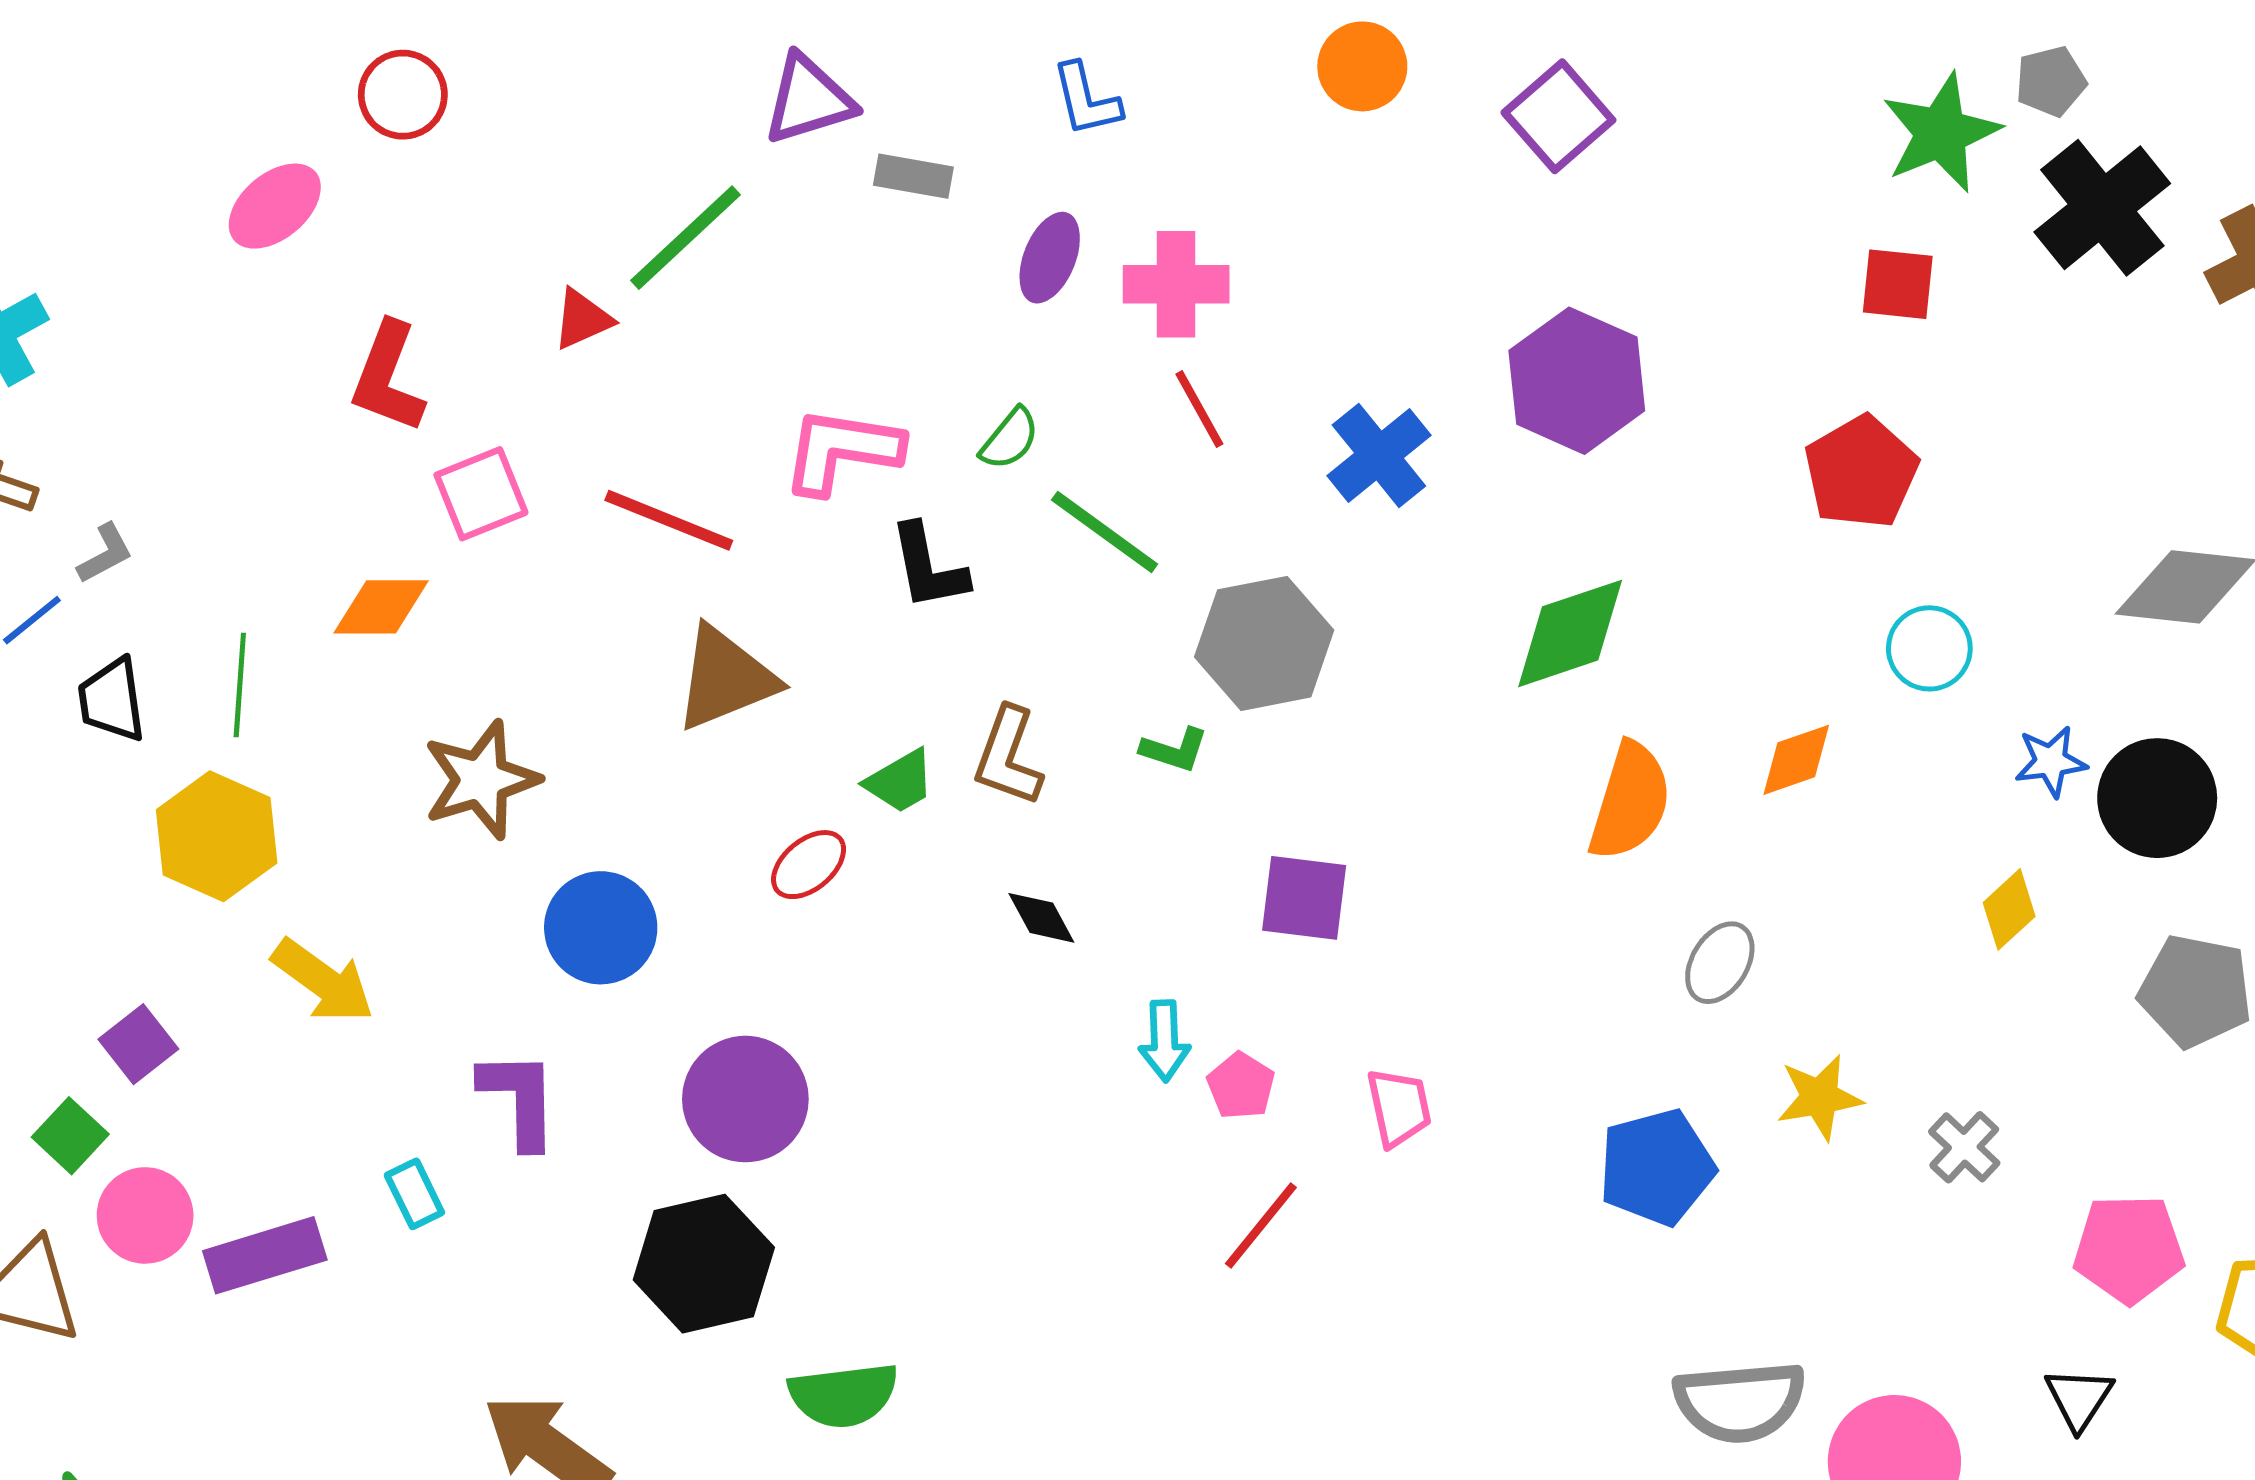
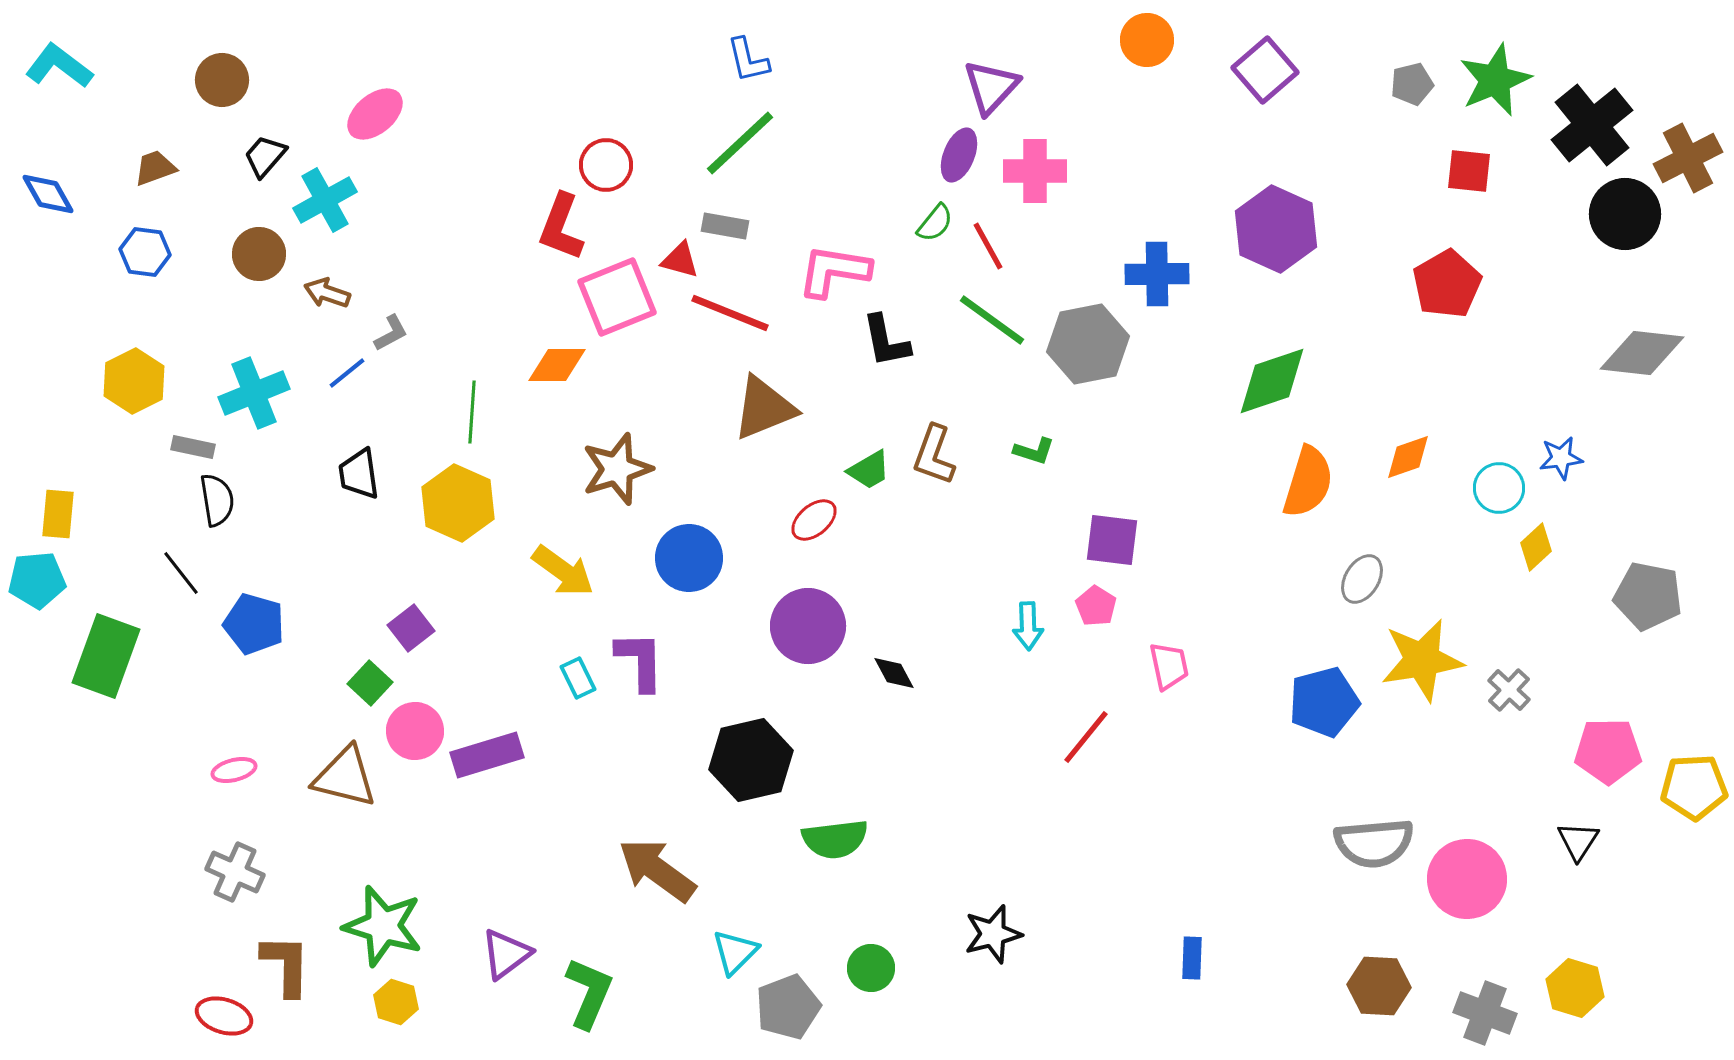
gray pentagon: (2051, 81) -> (1412, 84), moved
red circle: (403, 95) -> (606, 165), moved
purple triangle: (809, 100) -> (991, 87), moved, turned -30
blue L-shape: (1086, 100) -> (748, 60), moved
gray rectangle: (913, 176) -> (725, 226), moved
pink ellipse: (275, 206) -> (375, 114), moved
red triangle: (582, 319) -> (680, 260), moved, turned 39
red line: (1199, 409) -> (988, 246), moved
green semicircle: (1010, 439) -> (935, 223), moved
blue cross: (1379, 456) -> (1157, 274), turned 38
pink square: (481, 494) -> (617, 297), size x1.4
gray hexagon: (1264, 643) -> (1088, 344), moved
cyan circle: (1929, 648) -> (1499, 488), moved
black trapezoid: (112, 700) -> (359, 474), moved
black circle: (2157, 798) -> (1625, 214), moved
black diamond: (1041, 918) -> (894, 673), moved
yellow arrow: (323, 981) -> (563, 571), moved
pink pentagon: (1241, 1086) -> (1096, 606), moved
yellow star: (1820, 1097) -> (1422, 660), size x1.6
purple circle: (745, 1099) -> (808, 626), moved
cyan rectangle: (414, 1194) -> (578, 678), moved

